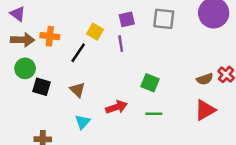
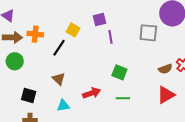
gray square: (164, 19) -> (148, 33), moved
purple line: (121, 44) -> (110, 37), moved
black square: (41, 87) -> (29, 96), moved
cyan triangle: (83, 122) -> (63, 106), turned 40

